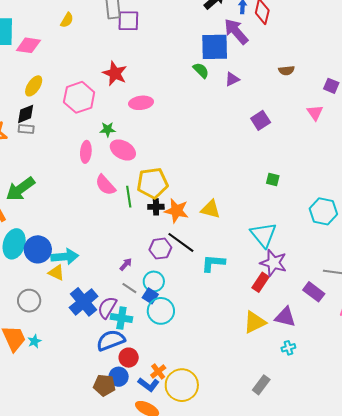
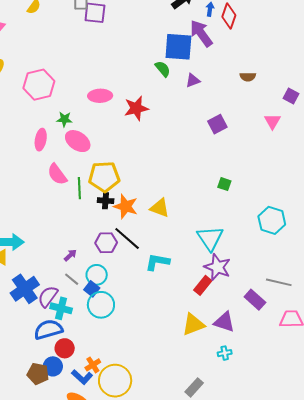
red star: (115, 73) -> (136, 108), moved, turned 30

